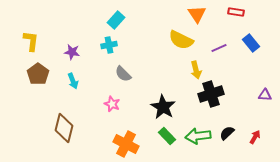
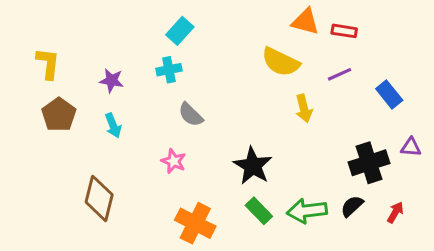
red rectangle: (236, 12) -> (344, 31), moved
orange triangle: (197, 14) -> (305, 22), turned -42
blue rectangle: (251, 43) -> (389, 94), moved
black cross: (211, 94) -> (369, 163), moved

